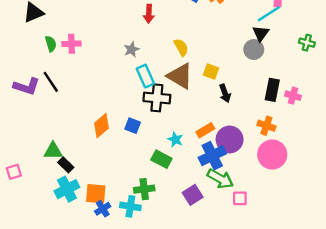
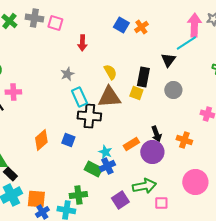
black triangle: (261, 33) -> (168, 60), moved
pink cross: (72, 44) -> (13, 92), moved
gray circle: (254, 50) -> (173, 90), moved
brown triangle: (180, 76) -> (109, 97), turned -35
black rectangle: (272, 90) -> (143, 77), moved
black arrow: (225, 93) -> (156, 134), moved
pink circle: (272, 154) -> (195, 182), moved
blue cross: (212, 156) -> (107, 166), moved, size x0.7
green arrow: (220, 179) -> (144, 186), turned -40

